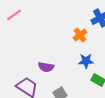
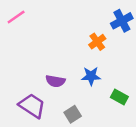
blue star: (86, 61) -> (91, 76), moved

